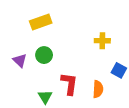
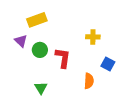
purple triangle: (20, 61) -> (21, 41), moved
red L-shape: (69, 84) -> (63, 58), moved

